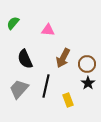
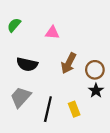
black semicircle: (25, 59) -> (27, 64), turned -54
black line: (46, 86) -> (48, 109), moved

